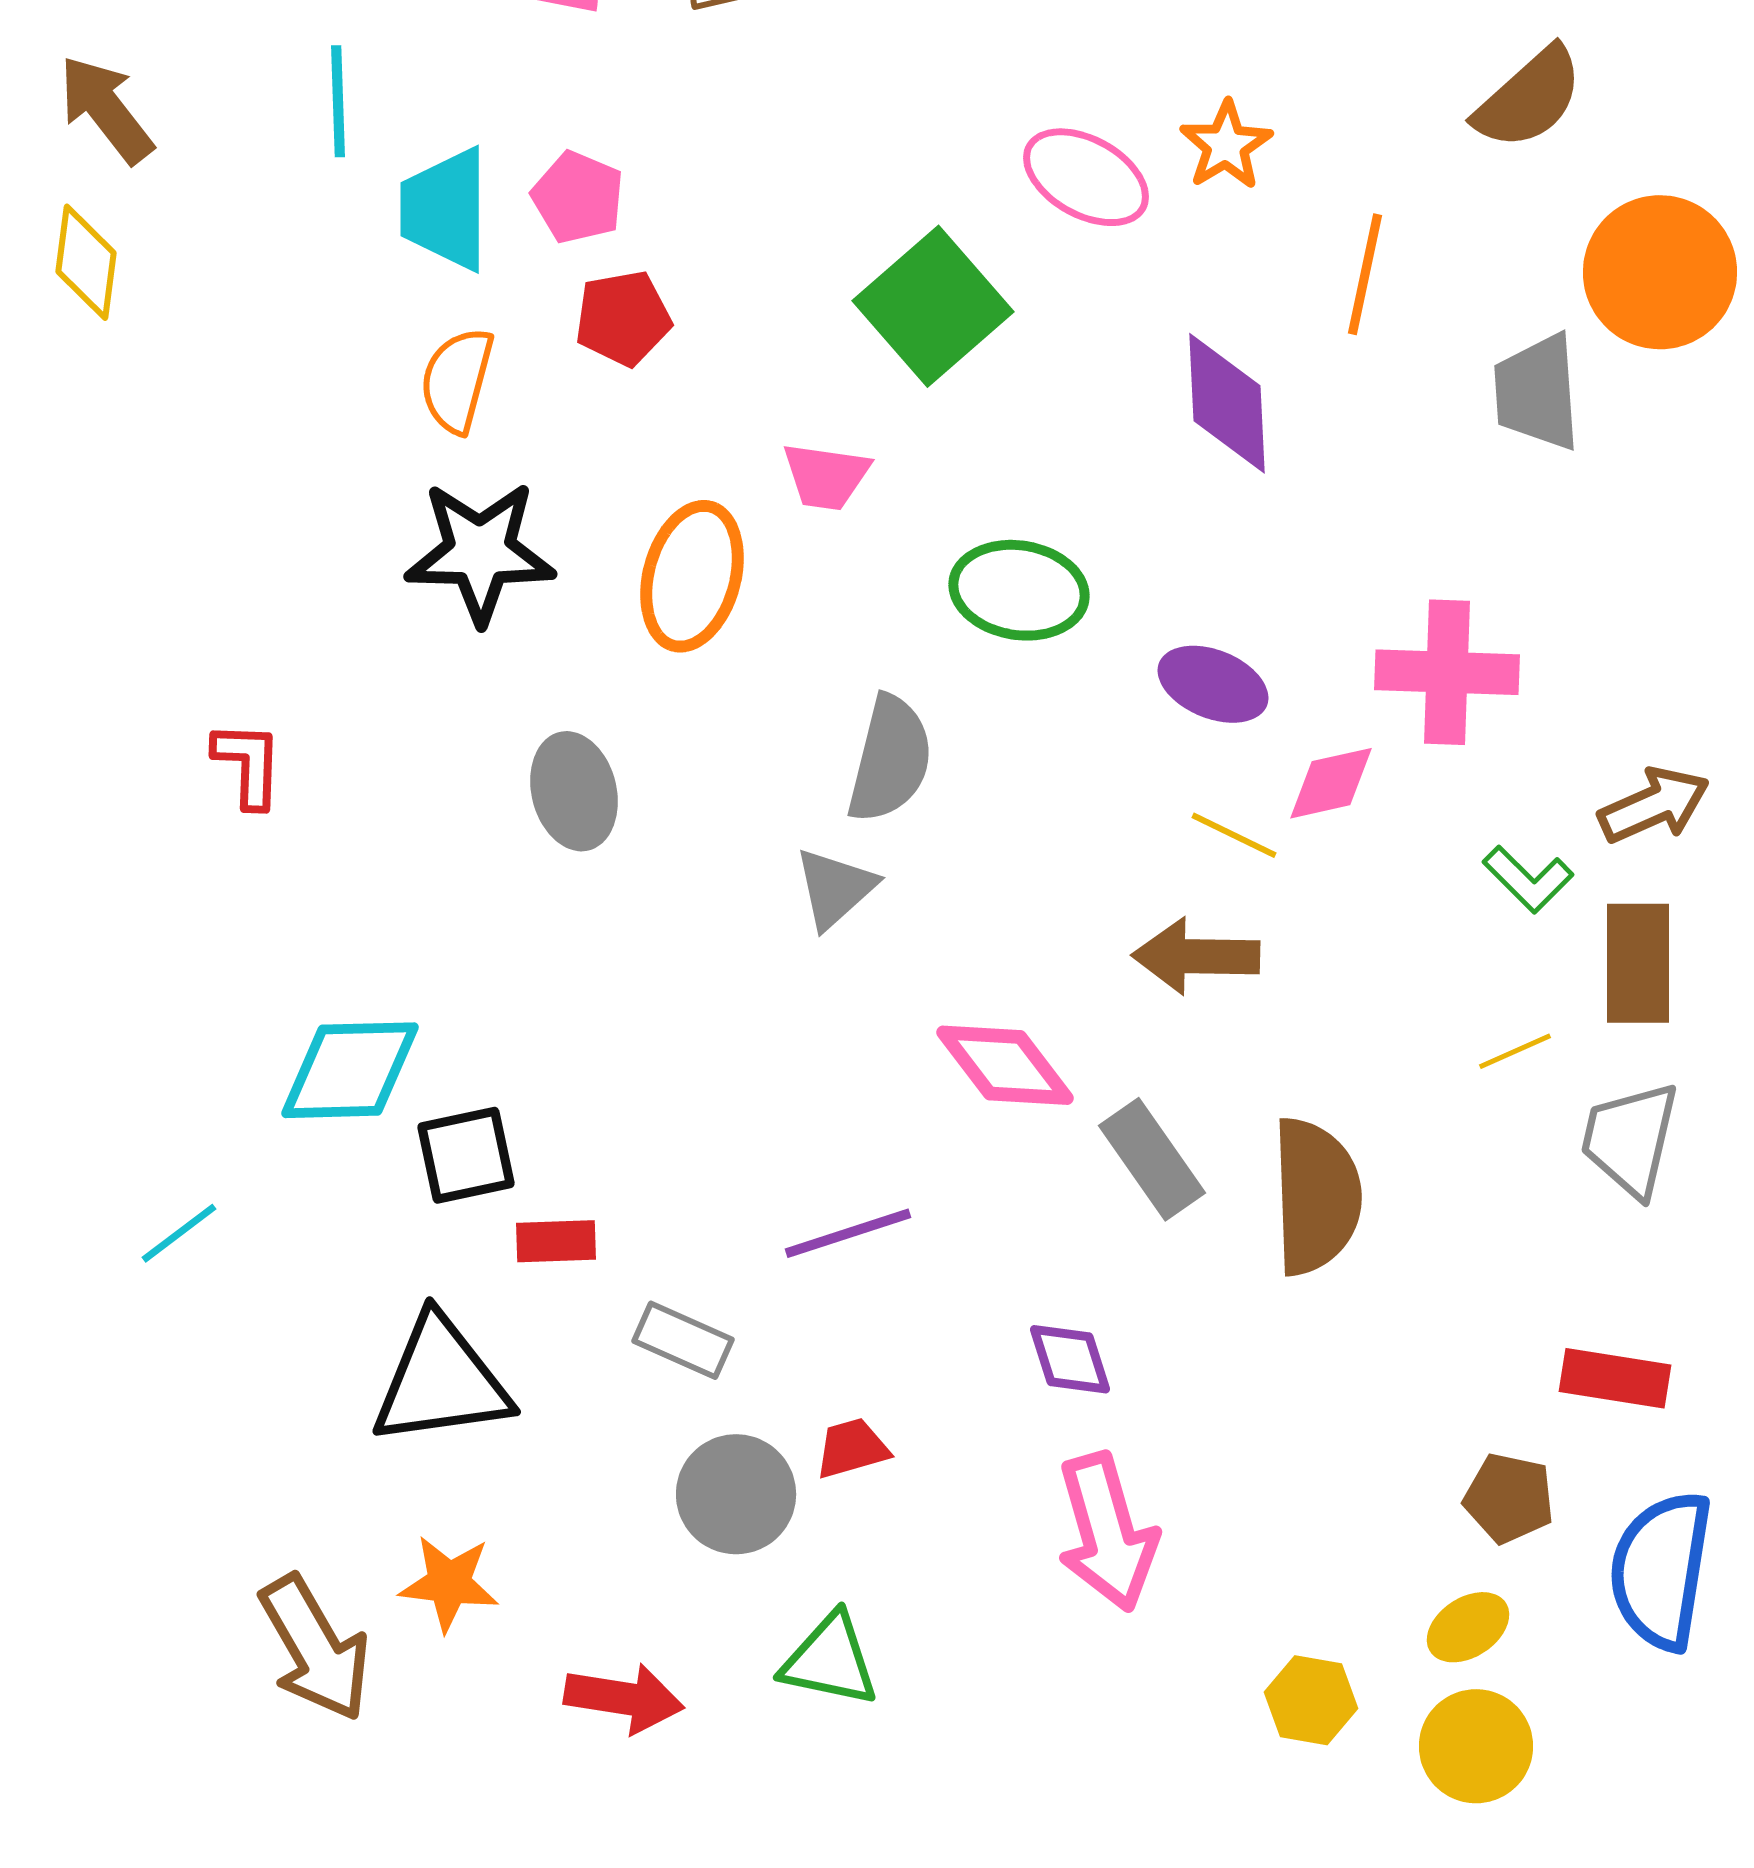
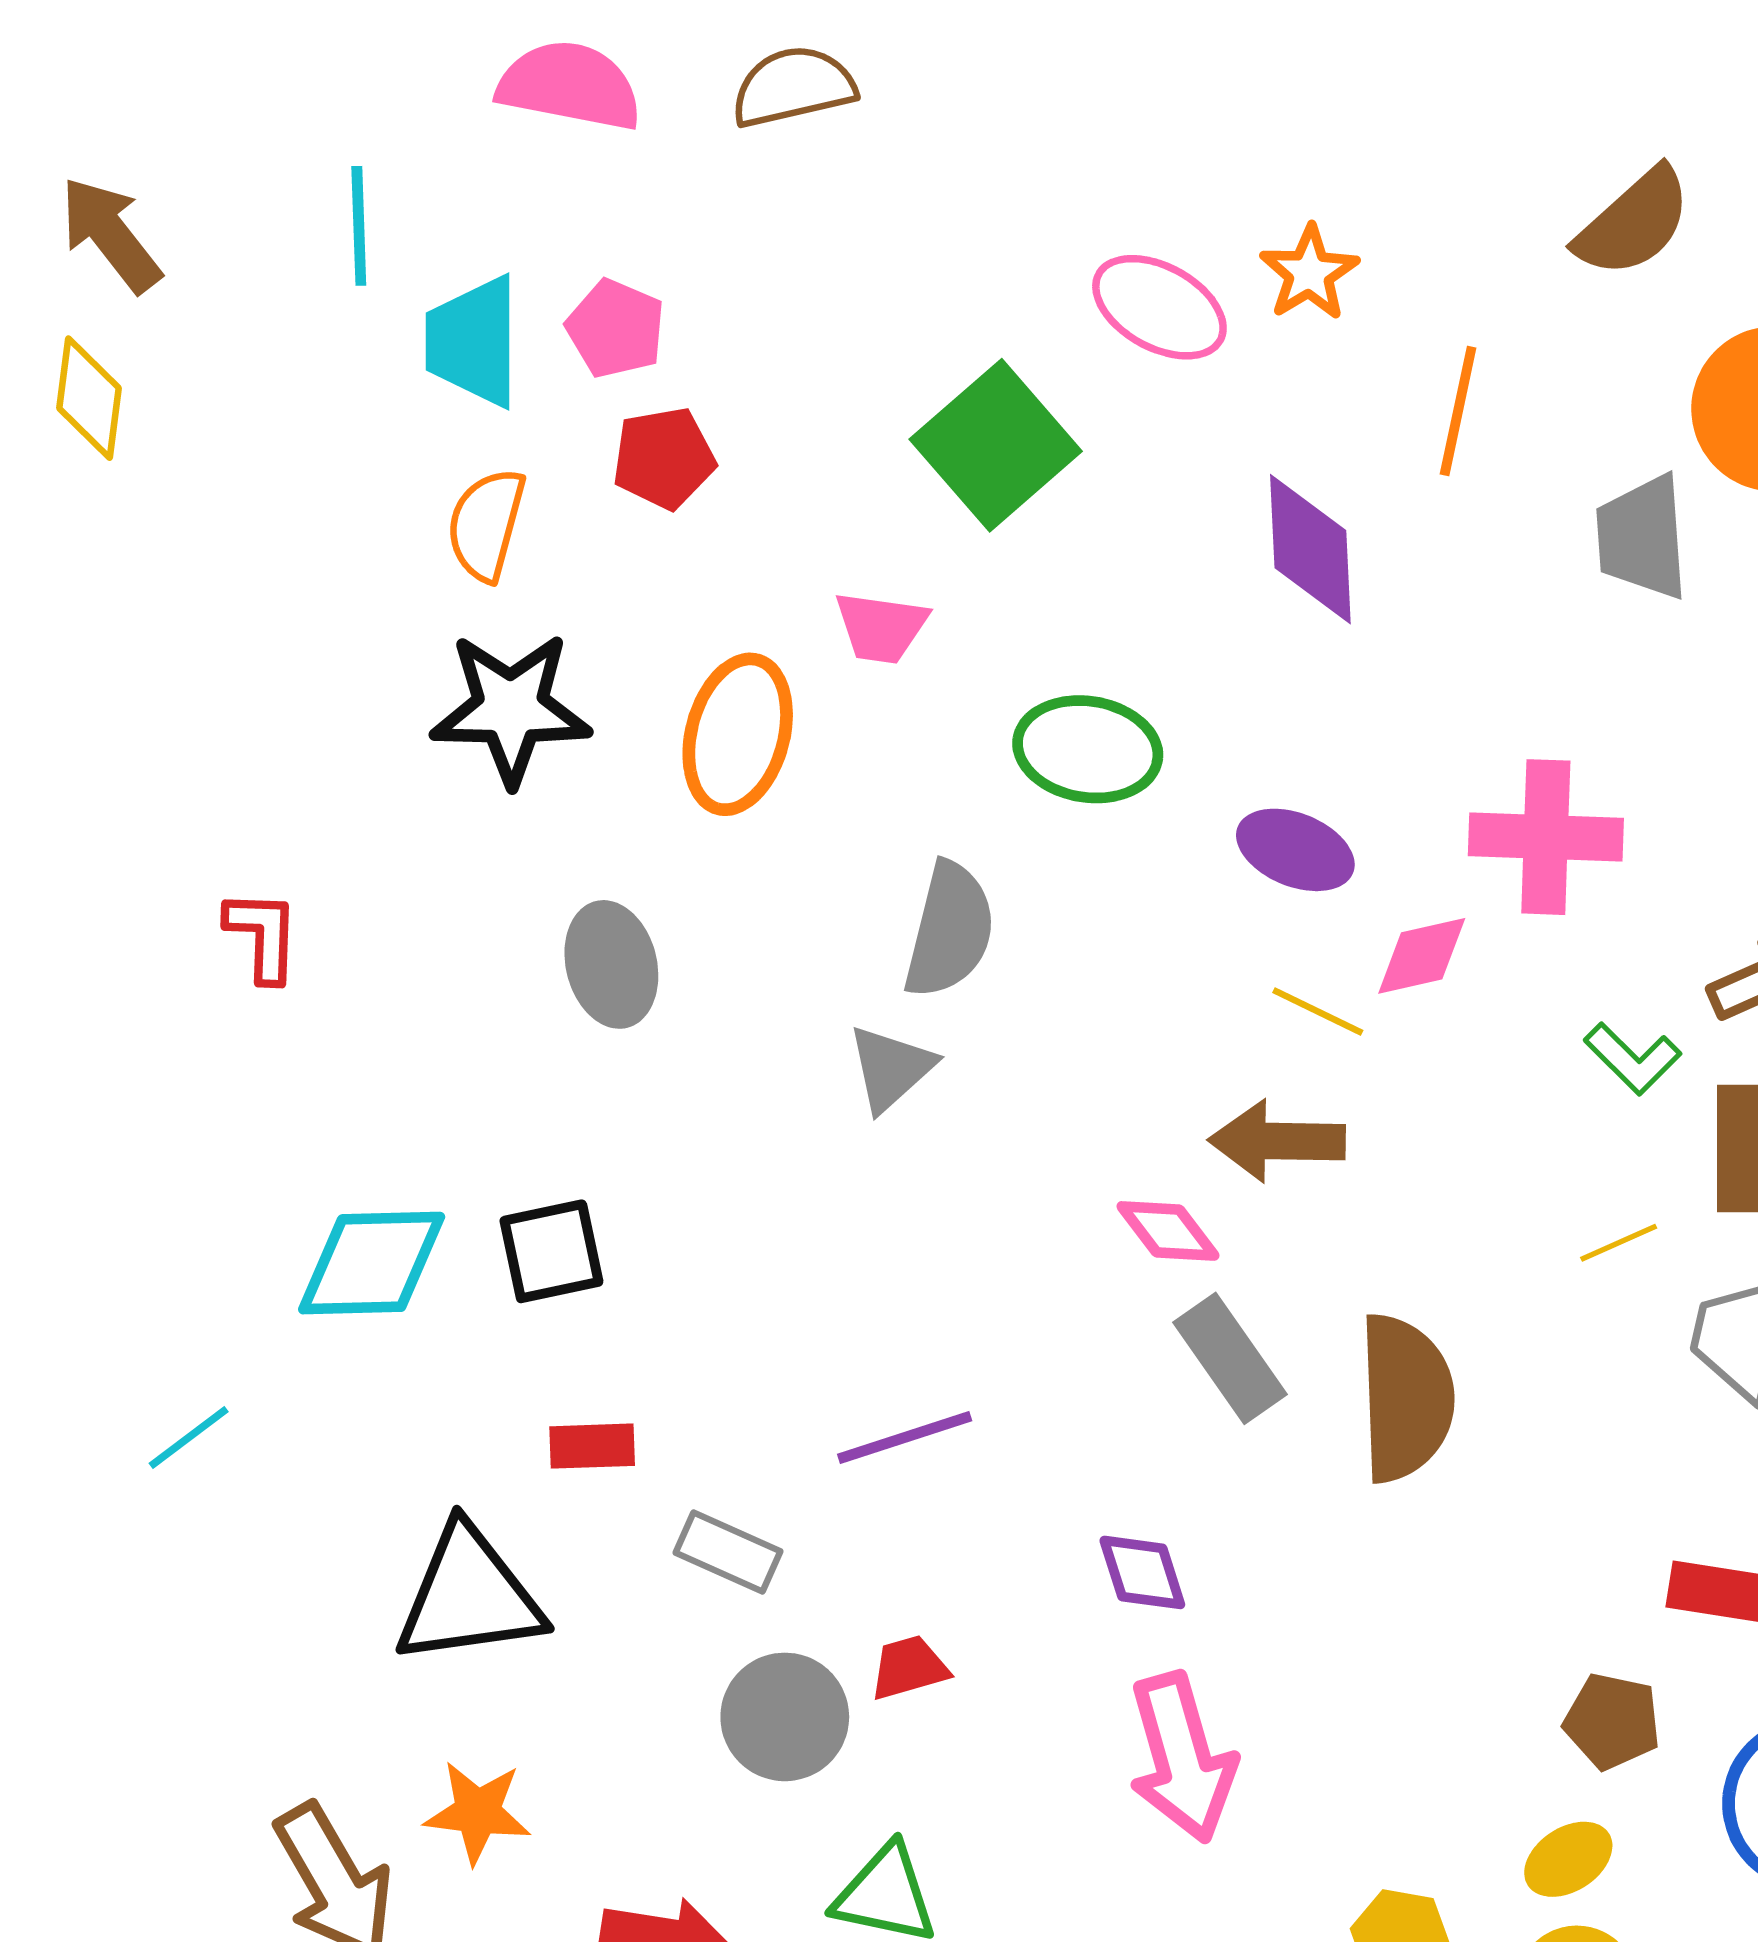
pink diamond: (1005, 1065) -> (1168, 1231), moved, size x0.7
black square: (466, 1155) -> (551, 1251), moved

